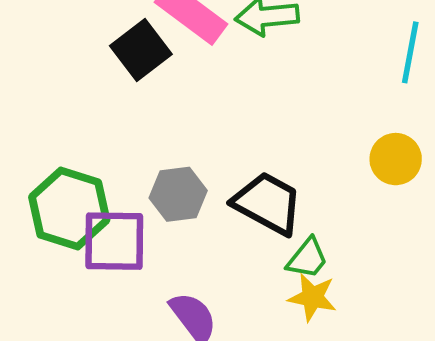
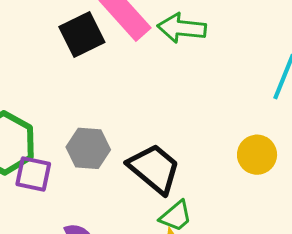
purple square: (114, 241) -> (33, 174), size x0.7

